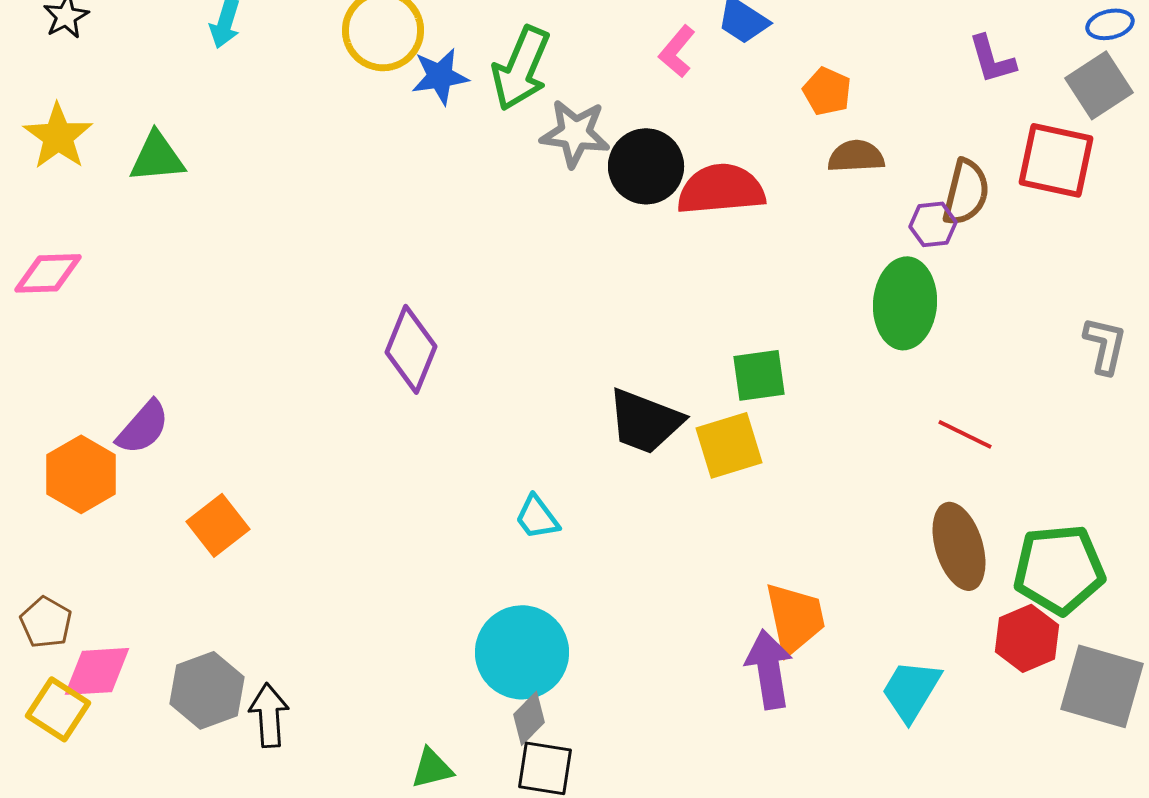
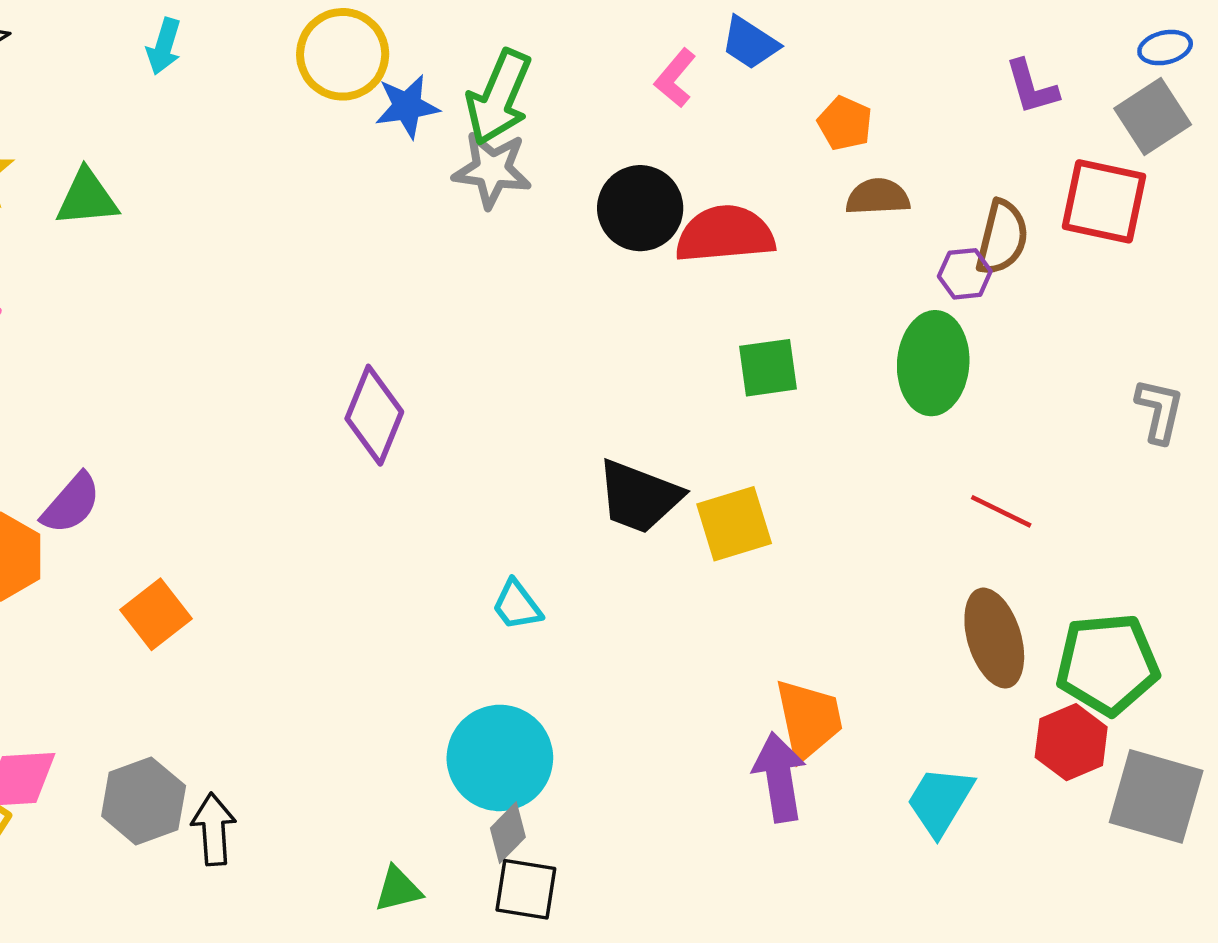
gray star: (575, 133) -> (492, 170), moved
green square: (759, 375) -> (768, 368), moved

